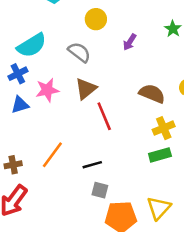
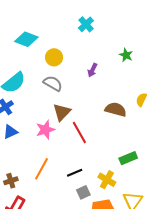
yellow circle: (96, 19) -> (54, 57), moved
pink star: (47, 90) -> (45, 130), moved
yellow cross: (164, 128) -> (107, 180), moved, turned -30
gray square: (100, 190) -> (83, 192), turned -32

